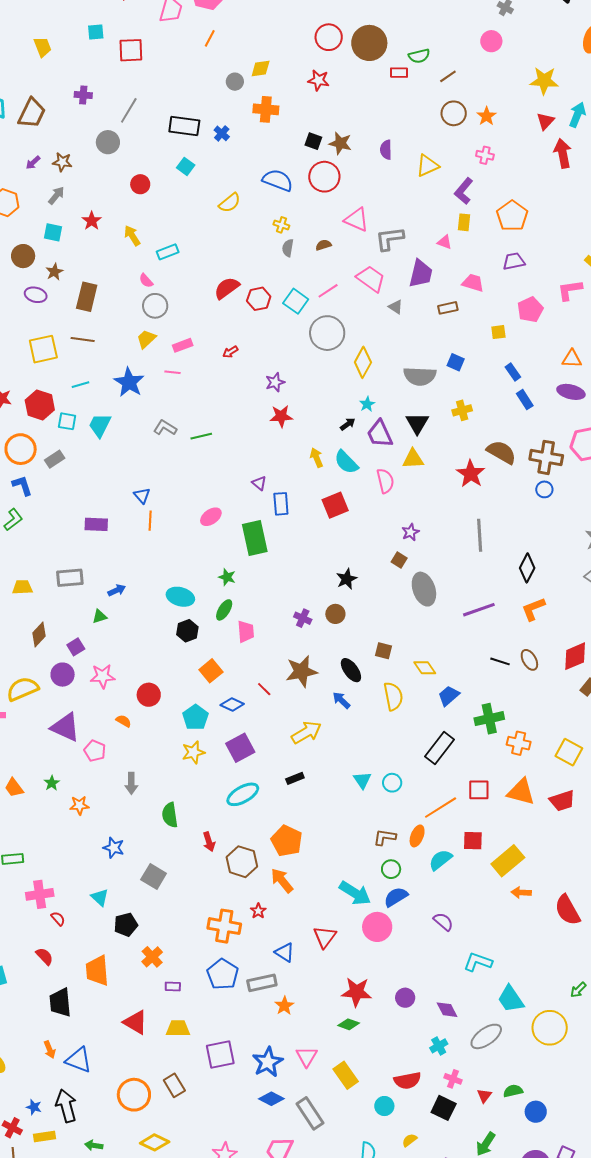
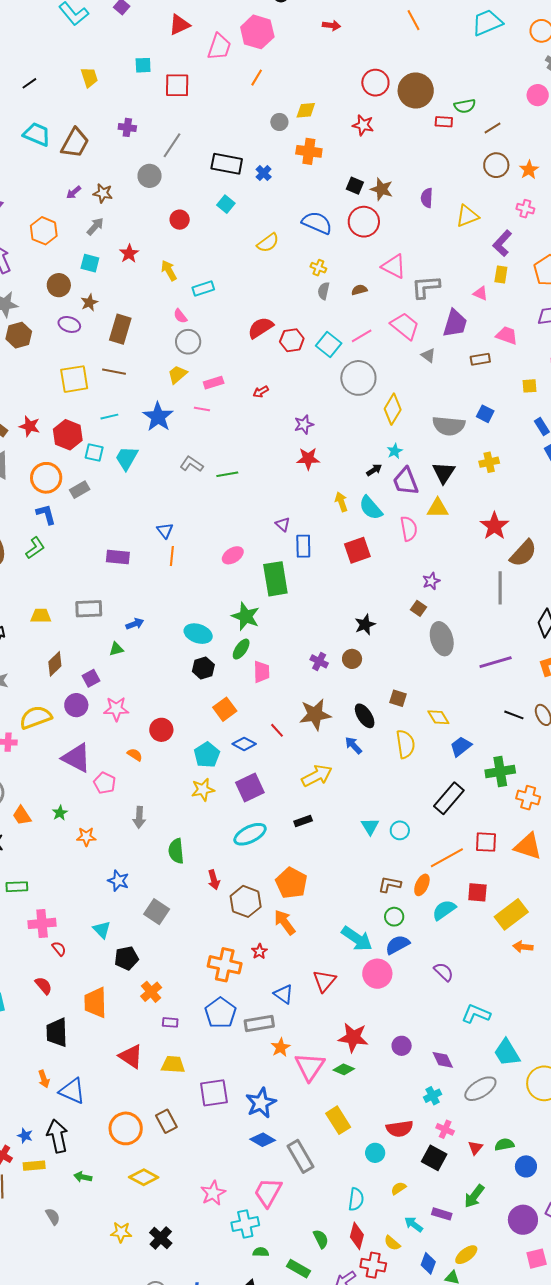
brown semicircle: (501, 452) -> (523, 553), moved, turned 100
green star: (227, 577) -> (246, 616), size x1.6
pink triangle: (307, 1057) -> (310, 1067), moved, size x1.4

